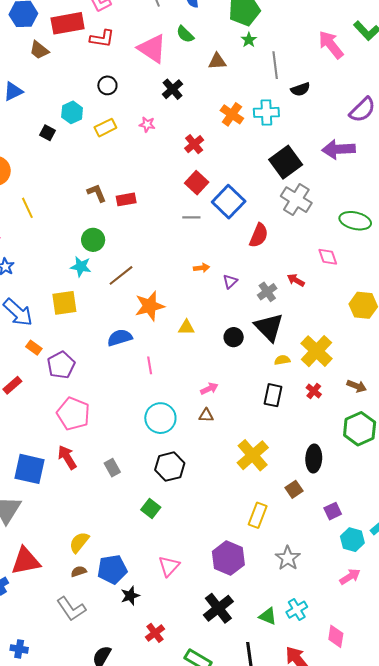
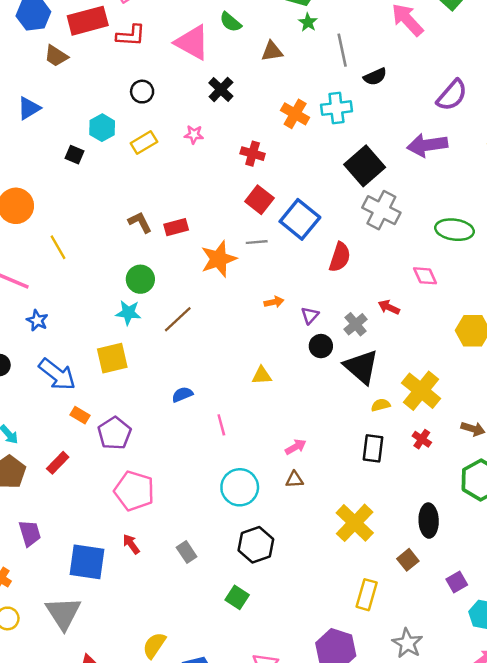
red cross: (194, 144) -> (253, 154), turned -30
orange star: (150, 306) -> (219, 259), moved
black circle: (234, 337) -> (321, 346), moved
blue semicircle: (120, 338) -> (182, 394), size x0.7
red arrow: (67, 457) -> (131, 544), size x0.7

